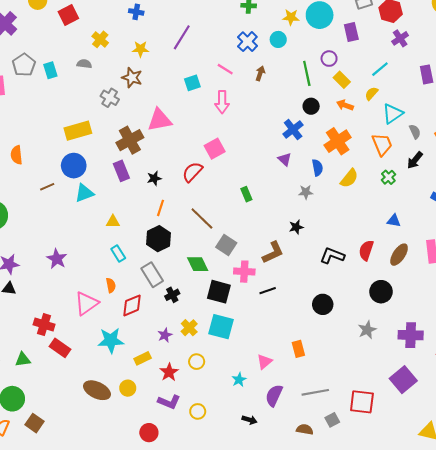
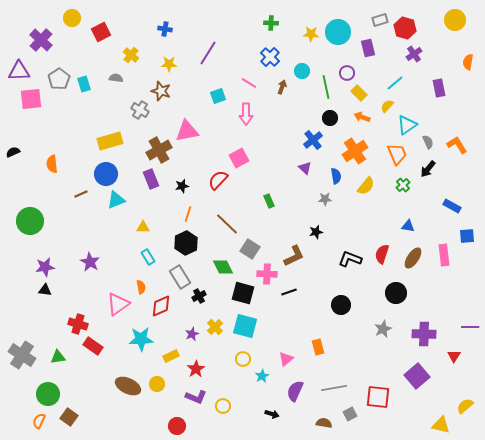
cyan circle: (278, 39) -> (302, 71), moved
yellow circle: (197, 362) -> (243, 359), moved

